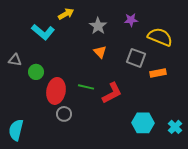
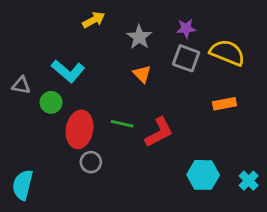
cyan L-shape: (43, 32) -> (68, 71), moved
gray square: (136, 58) -> (186, 58), moved

